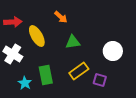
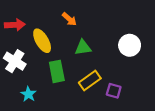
white circle: (113, 51) -> (130, 45), moved
green rectangle: (46, 75) -> (57, 71), moved

